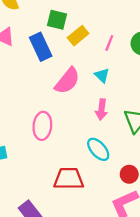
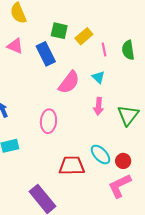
yellow rectangle: (78, 36) -> (84, 36), moved
pink line: (109, 43) -> (104, 50), turned -32
cyan ellipse: (98, 149) -> (100, 155), moved

